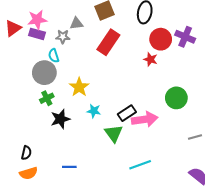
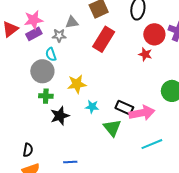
purple rectangle: (37, 34) -> (34, 34), turned -42
yellow star: (79, 87) -> (77, 84), turned 30
green cross: (47, 98) -> (46, 96), turned 32
black rectangle: (127, 113) -> (124, 108), turned 60
cyan line: (140, 165) -> (152, 144), moved

